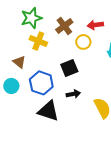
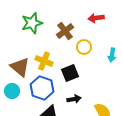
red arrow: (95, 25) -> (96, 18), moved
yellow cross: (38, 41) -> (44, 61), moved
brown triangle: (19, 62) -> (20, 67), size x1.5

